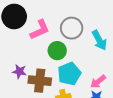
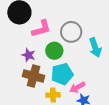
purple star: (19, 71) -> (28, 55), moved
pink arrow: (98, 82) -> (77, 87), moved

